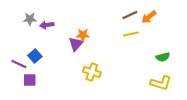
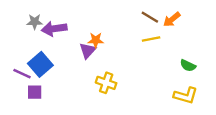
brown line: (130, 15) -> (150, 17), turned 56
purple arrow: (47, 25) -> (54, 29), size x1.5
blue square: (35, 56) -> (40, 64), size x1.5
green semicircle: (163, 57) -> (188, 66), turned 40

